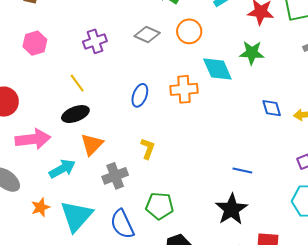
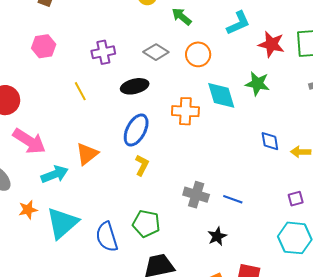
blue ellipse: (140, 95) -> (136, 130), moved, size x1.4
black ellipse: (75, 114) -> (135, 86), moved
pink arrow: (33, 139) -> (29, 141), turned 32
gray cross: (115, 176) -> (196, 195), moved, turned 30
black star: (231, 209) -> (217, 236), size x0.6

